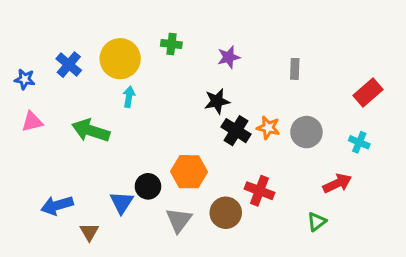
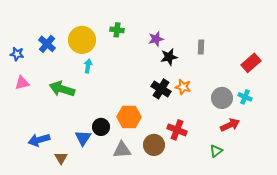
black star: (217, 101) -> (169, 57), moved
gray circle: (306, 132) -> (222, 98), moved
gray triangle: (179, 220) -> (122, 150), turned 48

